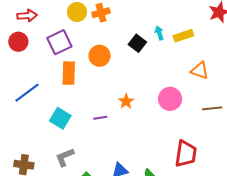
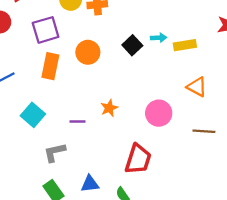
cyan arrow: (159, 33) -> (159, 38), turned 96
red trapezoid: (186, 154) -> (138, 159), moved
gray L-shape: (65, 157) -> (55, 152), moved

